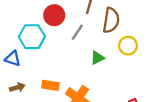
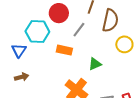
blue triangle: (13, 58) -> (19, 50), turned 42
green triangle: (97, 58) -> (95, 64), moved
orange rectangle: (50, 85) -> (64, 50), moved

